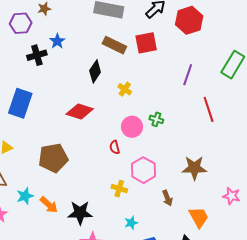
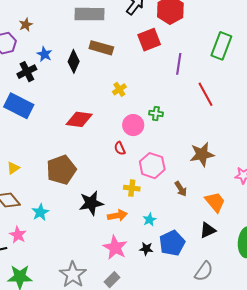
red square: (146, 43) -> (149, 40), moved
black diamond: (95, 71) -> (74, 61), moved
yellow cross: (125, 89) -> (119, 89), turned 32
blue rectangle: (20, 103) -> (19, 106), moved, turned -72
orange arrow: (49, 205) -> (117, 215), moved, turned -42
black star: (80, 213) -> (91, 203), moved

